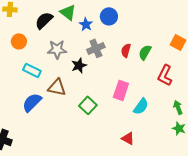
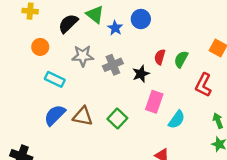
gray cross: (96, 48) -> (113, 65), moved
black star: (79, 65) -> (141, 74), moved
brown triangle: (57, 87) -> (83, 116), moved

